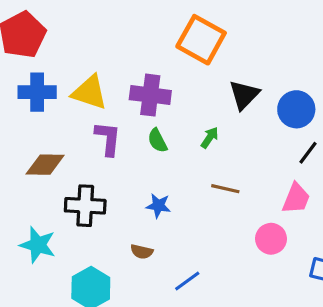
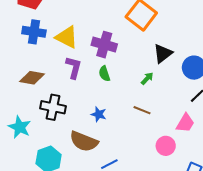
green arrow: (210, 138) -> (147, 78), moved
brown semicircle: (142, 252) -> (84, 141), size x2.0

